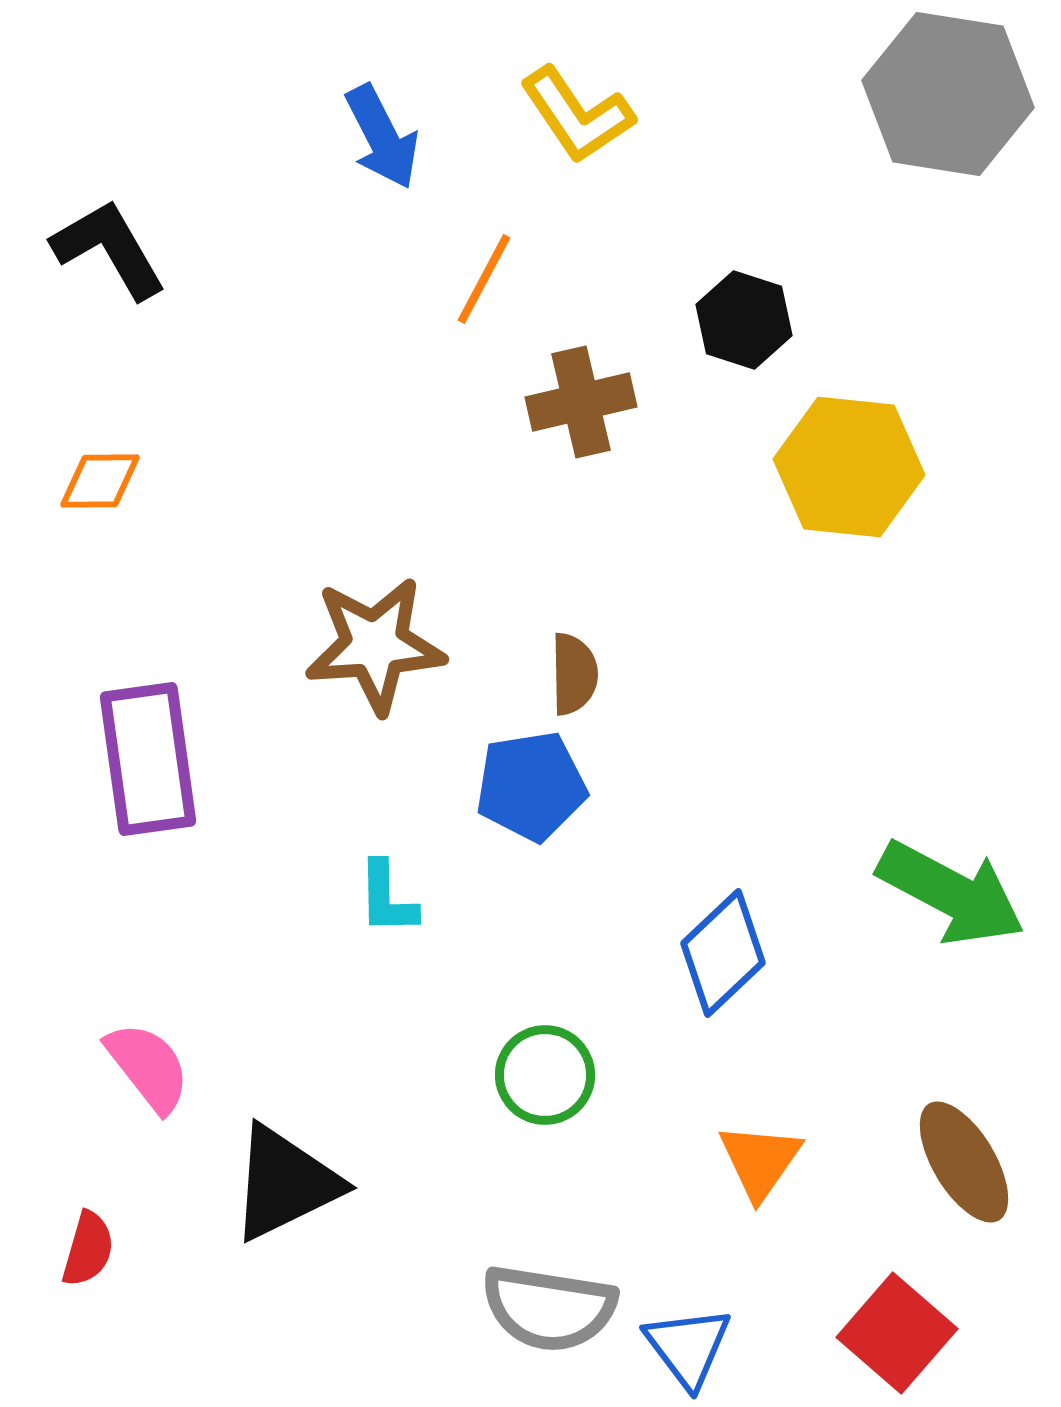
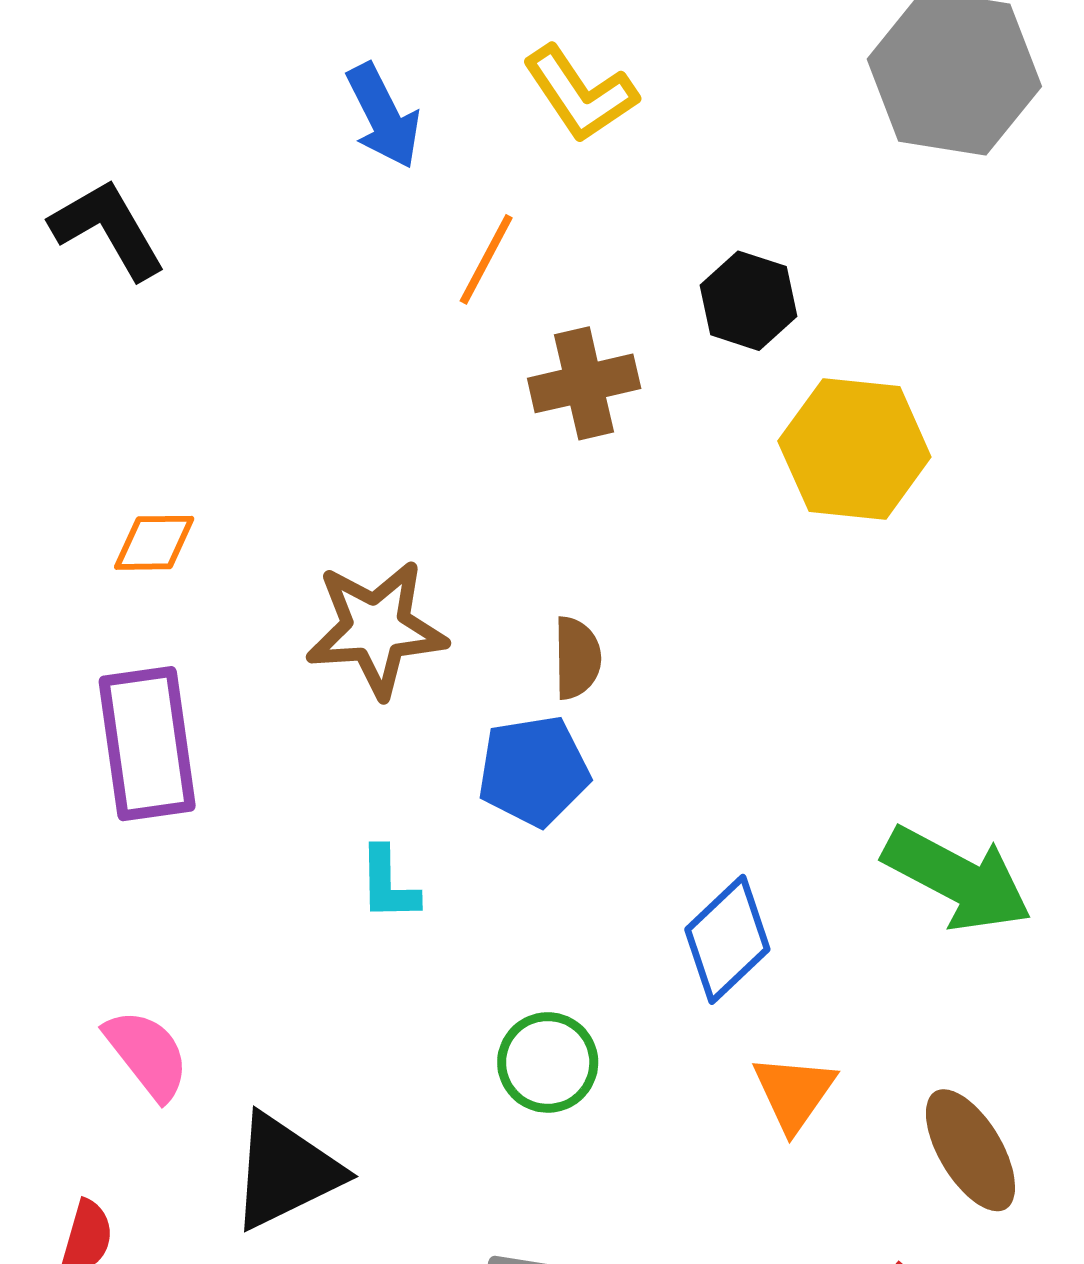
orange diamond: (100, 481) -> (154, 543), moved
orange triangle: (760, 1161) -> (794, 1093), moved

